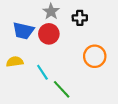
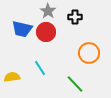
yellow semicircle: (15, 62) -> (12, 77), moved
green line: (62, 89) -> (75, 84), moved

